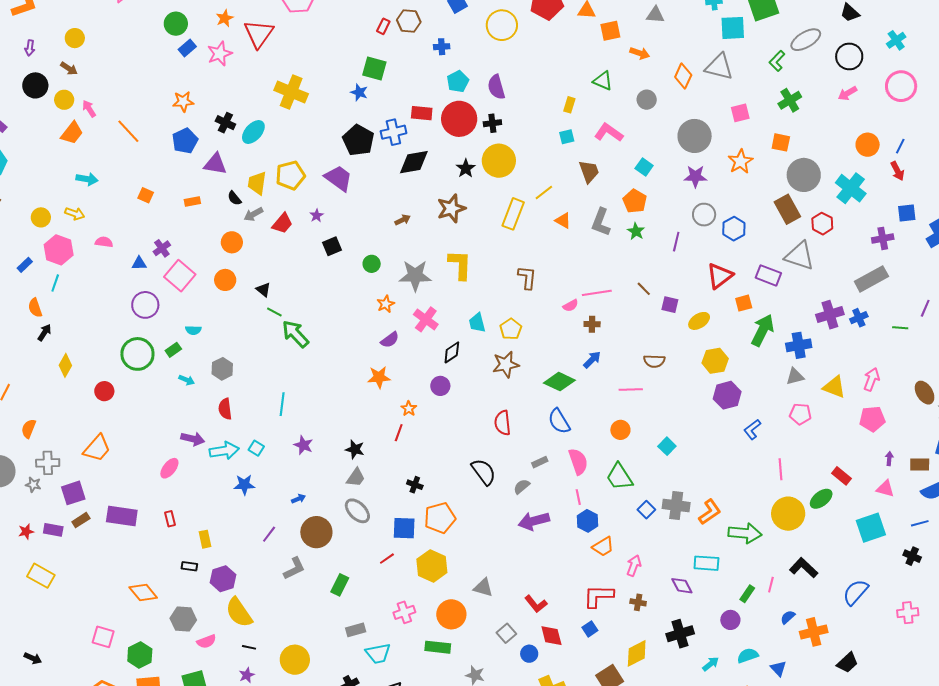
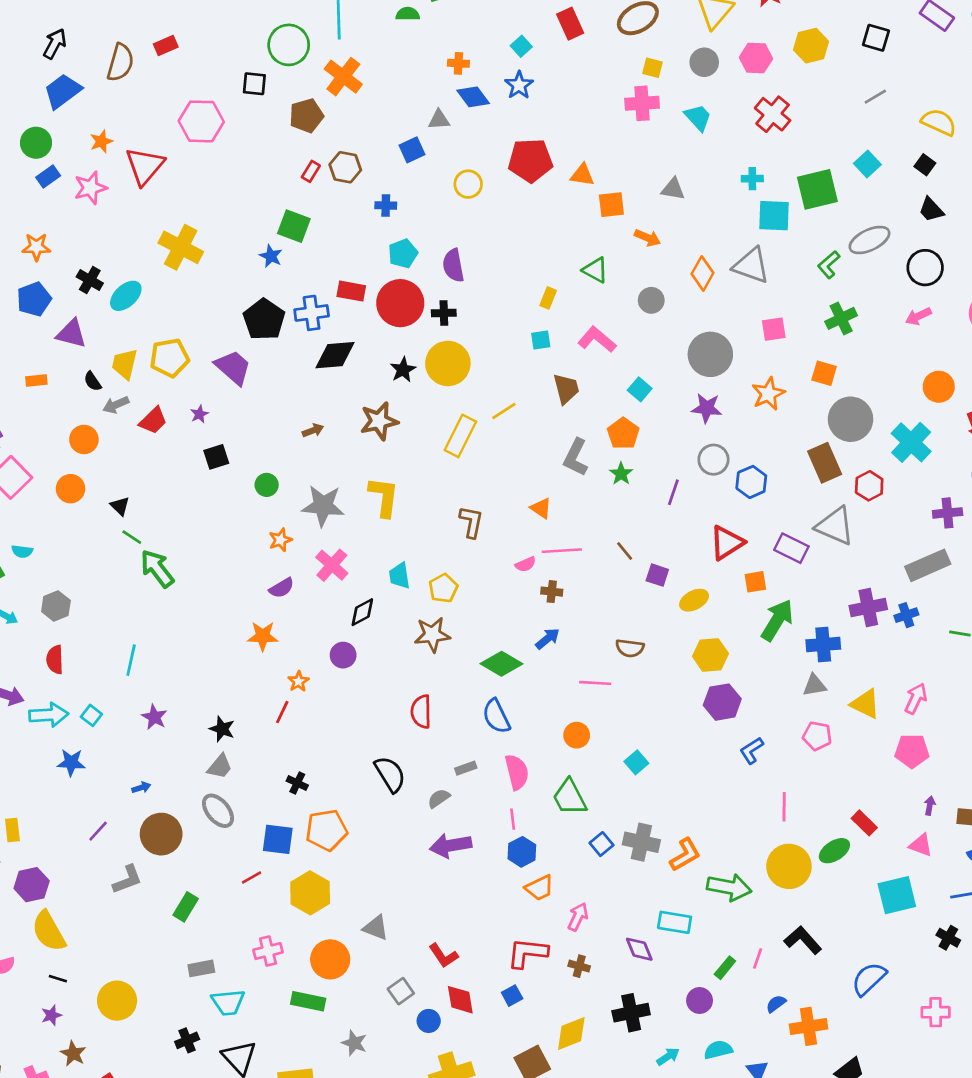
yellow circle: (502, 25) -> (468, 184), size x0.7
orange triangle: (563, 221) -> (541, 508), moved

